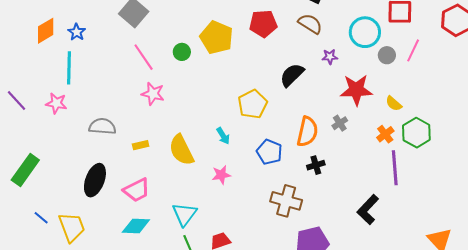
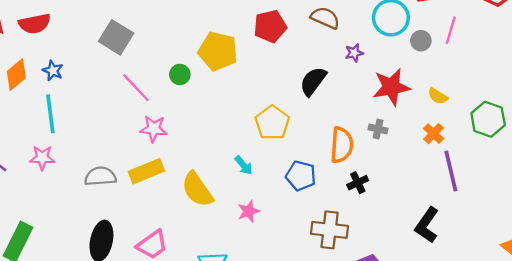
gray cross: (340, 123) -> (378, 129), turned -35
green hexagon: (416, 133) -> (488, 119), moved
yellow rectangle: (141, 145) -> (146, 171), moved, size x1.8

